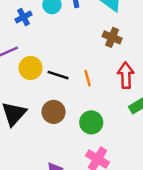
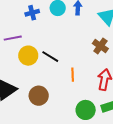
black line: (58, 75) -> (50, 57), moved
green circle: (91, 122) -> (86, 110), moved

